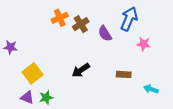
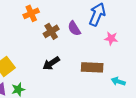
brown cross: (81, 24) -> (51, 31), moved
brown rectangle: (124, 74) -> (92, 67), size x1.5

